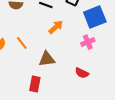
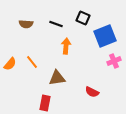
orange arrow: (56, 27) -> (66, 46), turned -42
pink cross: (88, 42) -> (114, 61), moved

